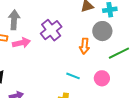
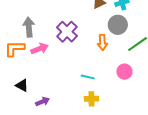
cyan line: (73, 76) -> (88, 77), moved

